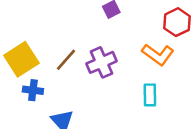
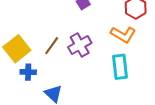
cyan rectangle: (150, 95) -> (120, 67), size x1.4

